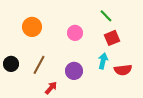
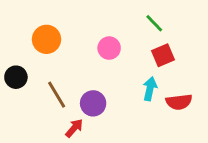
black circle: (11, 64) -> (16, 77), moved
brown line: (39, 65) -> (57, 95), turned -60
purple circle: (74, 71) -> (93, 103), moved

